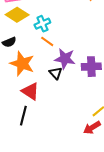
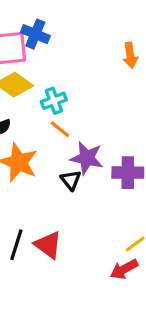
red triangle: (30, 91) -> (48, 245), moved

